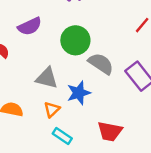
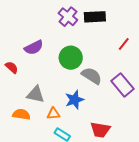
gray triangle: (47, 78) -> (36, 94), moved
orange triangle: (52, 109) -> (53, 114), turned 40

